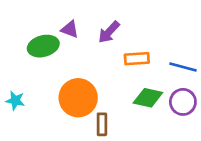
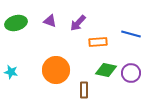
green ellipse: (43, 46) -> (16, 23), moved
blue line: (183, 67) -> (131, 34), moved
brown rectangle: (102, 124) -> (84, 90), moved

